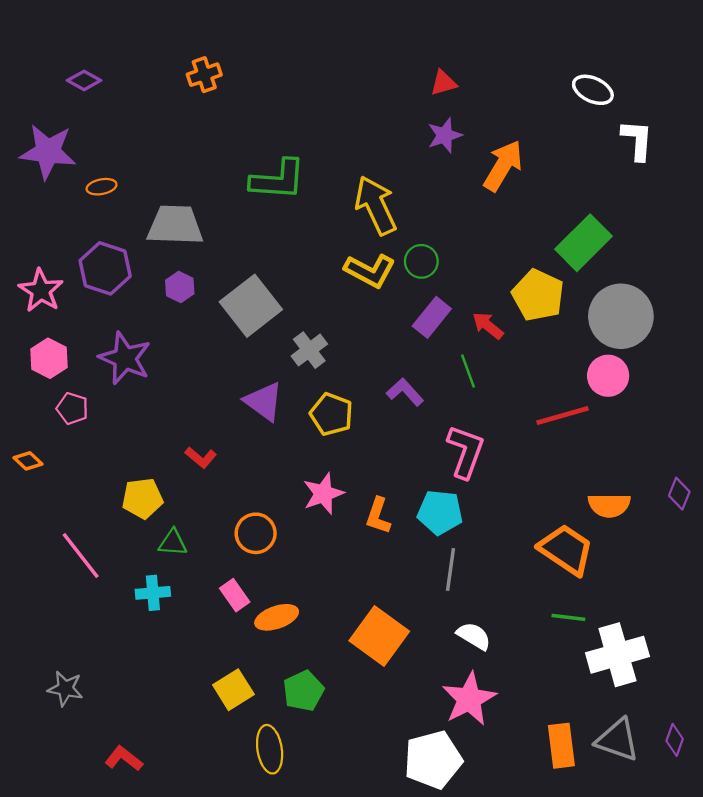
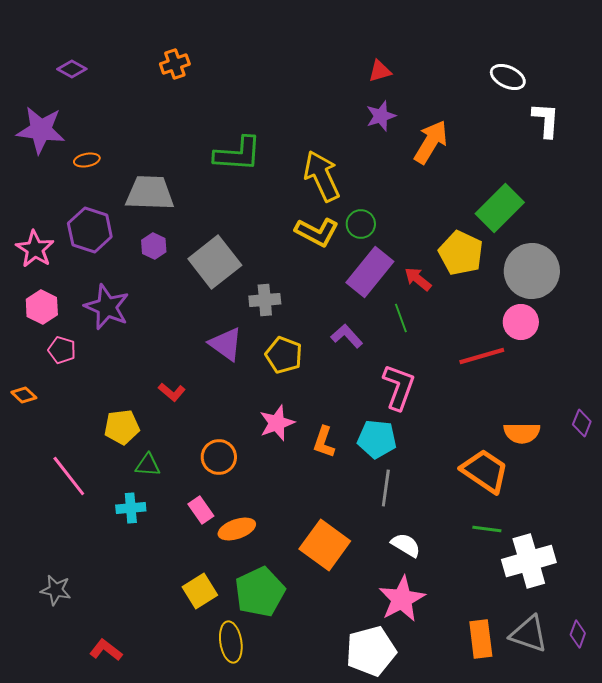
purple rectangle: (432, 317) -> (370, 272), size x1.4
gray cross: (309, 350) -> (265, 300), turned 32
green pentagon: (303, 691) -> (260, 592), size x1.4

